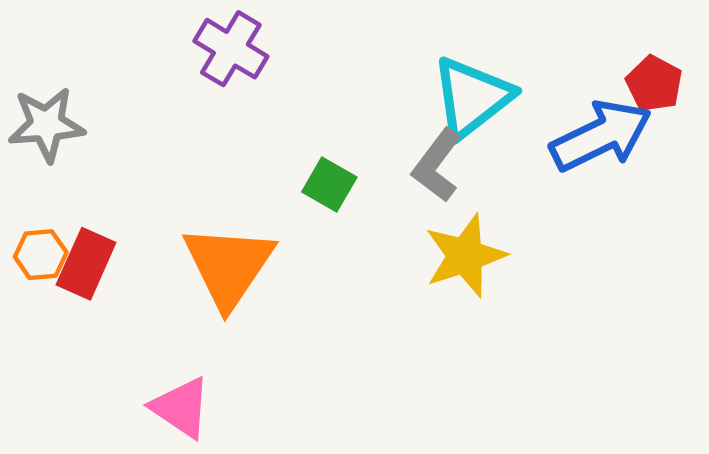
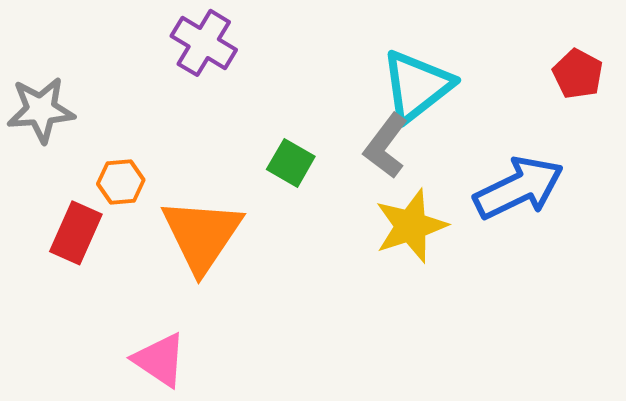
blue arrow: (601, 136) -> (519, 188), moved
orange hexagon: (41, 255) -> (121, 182), moved

